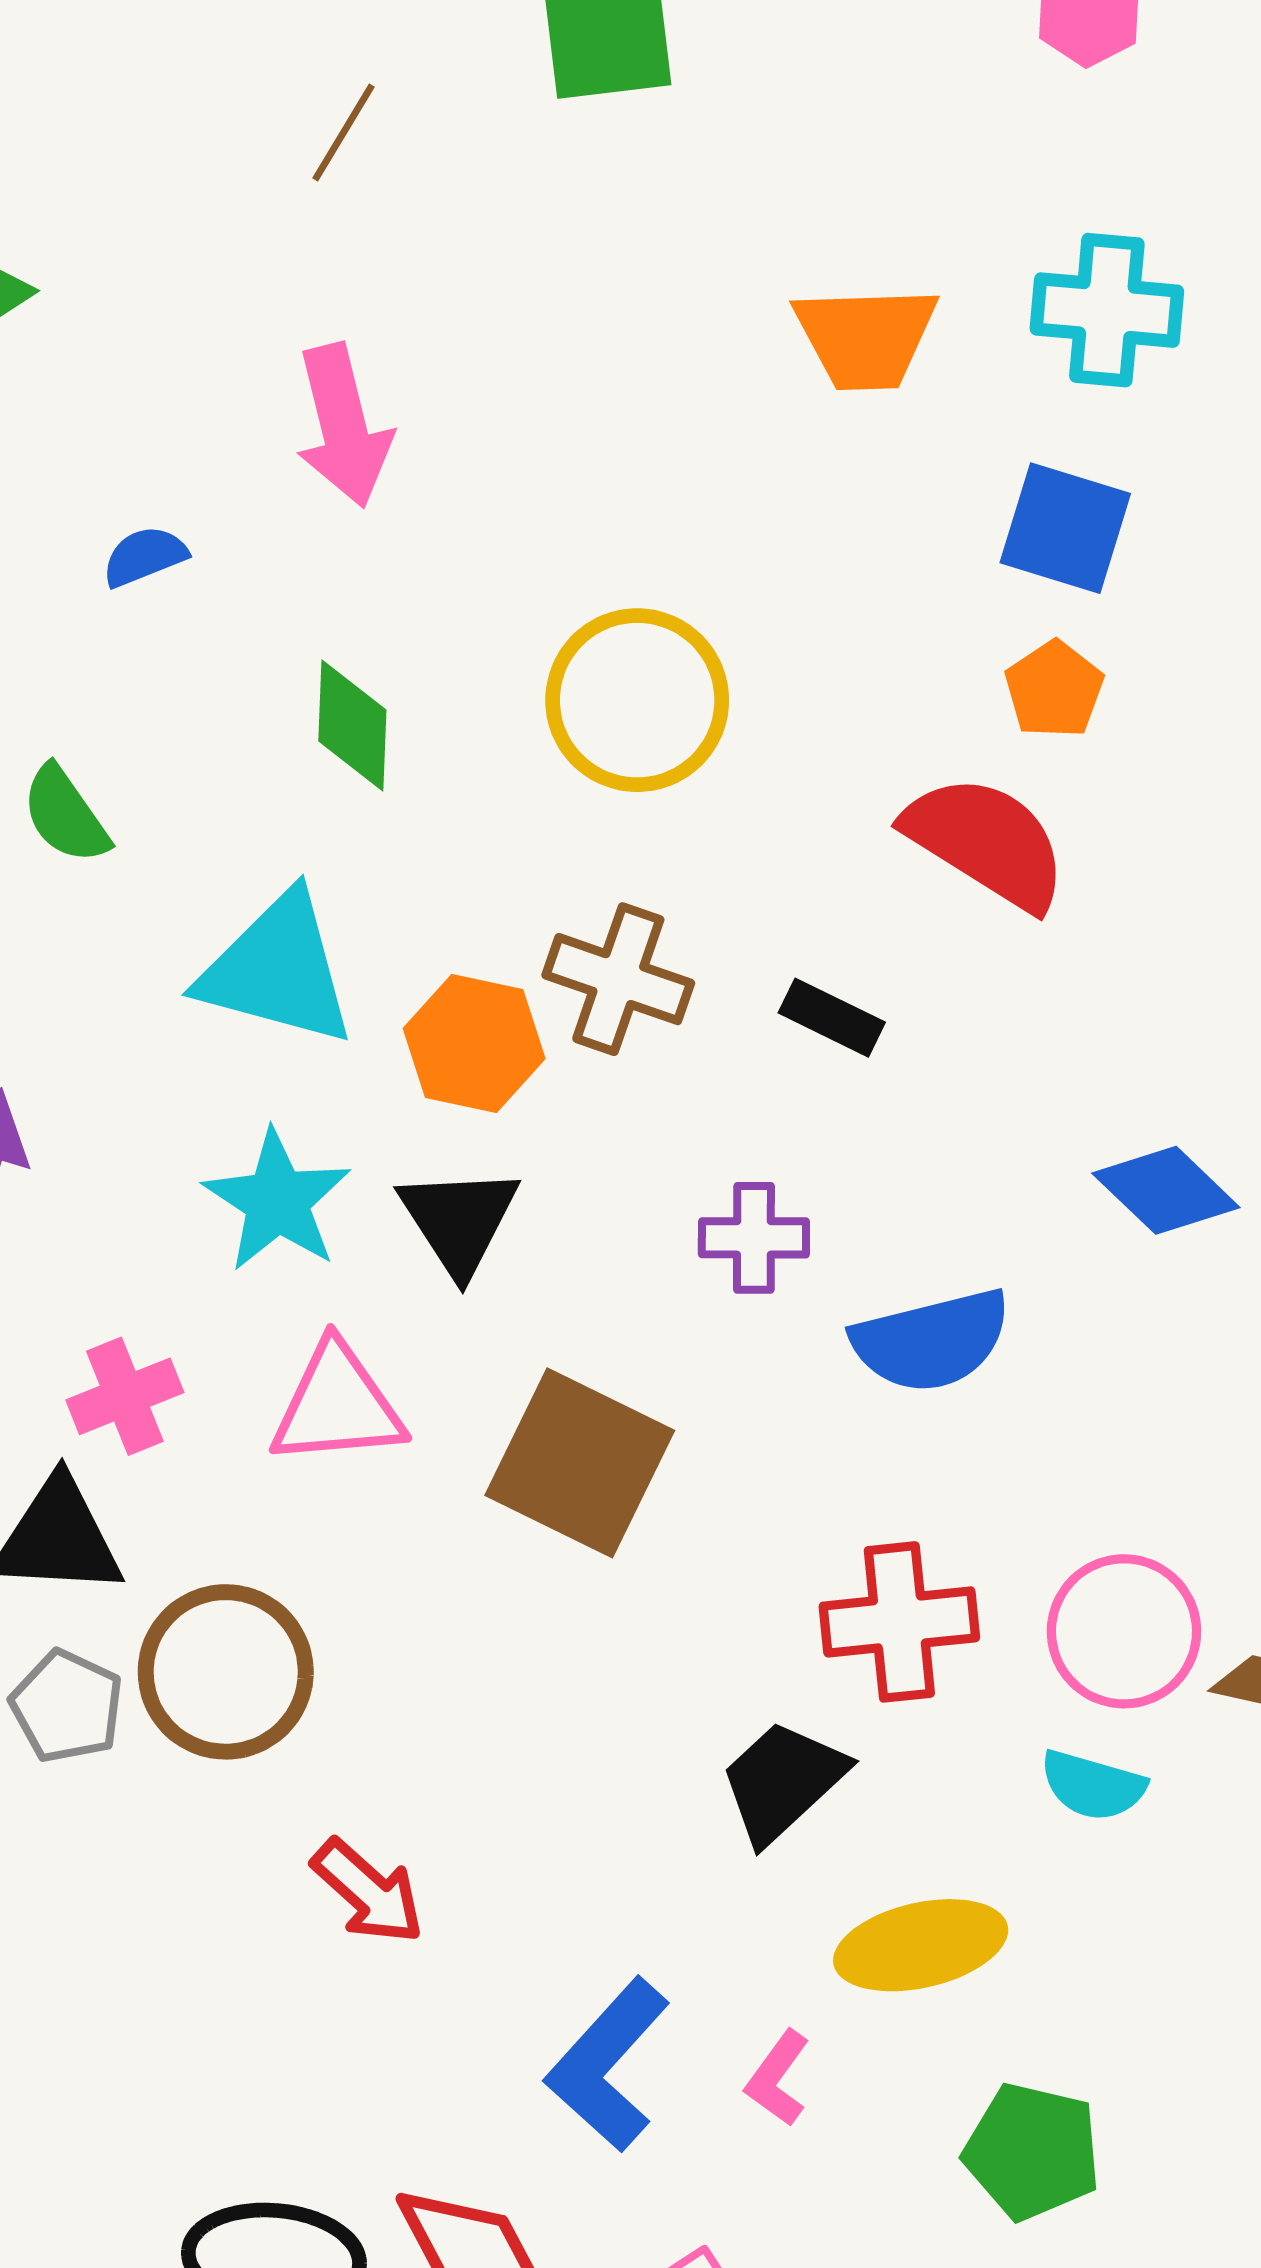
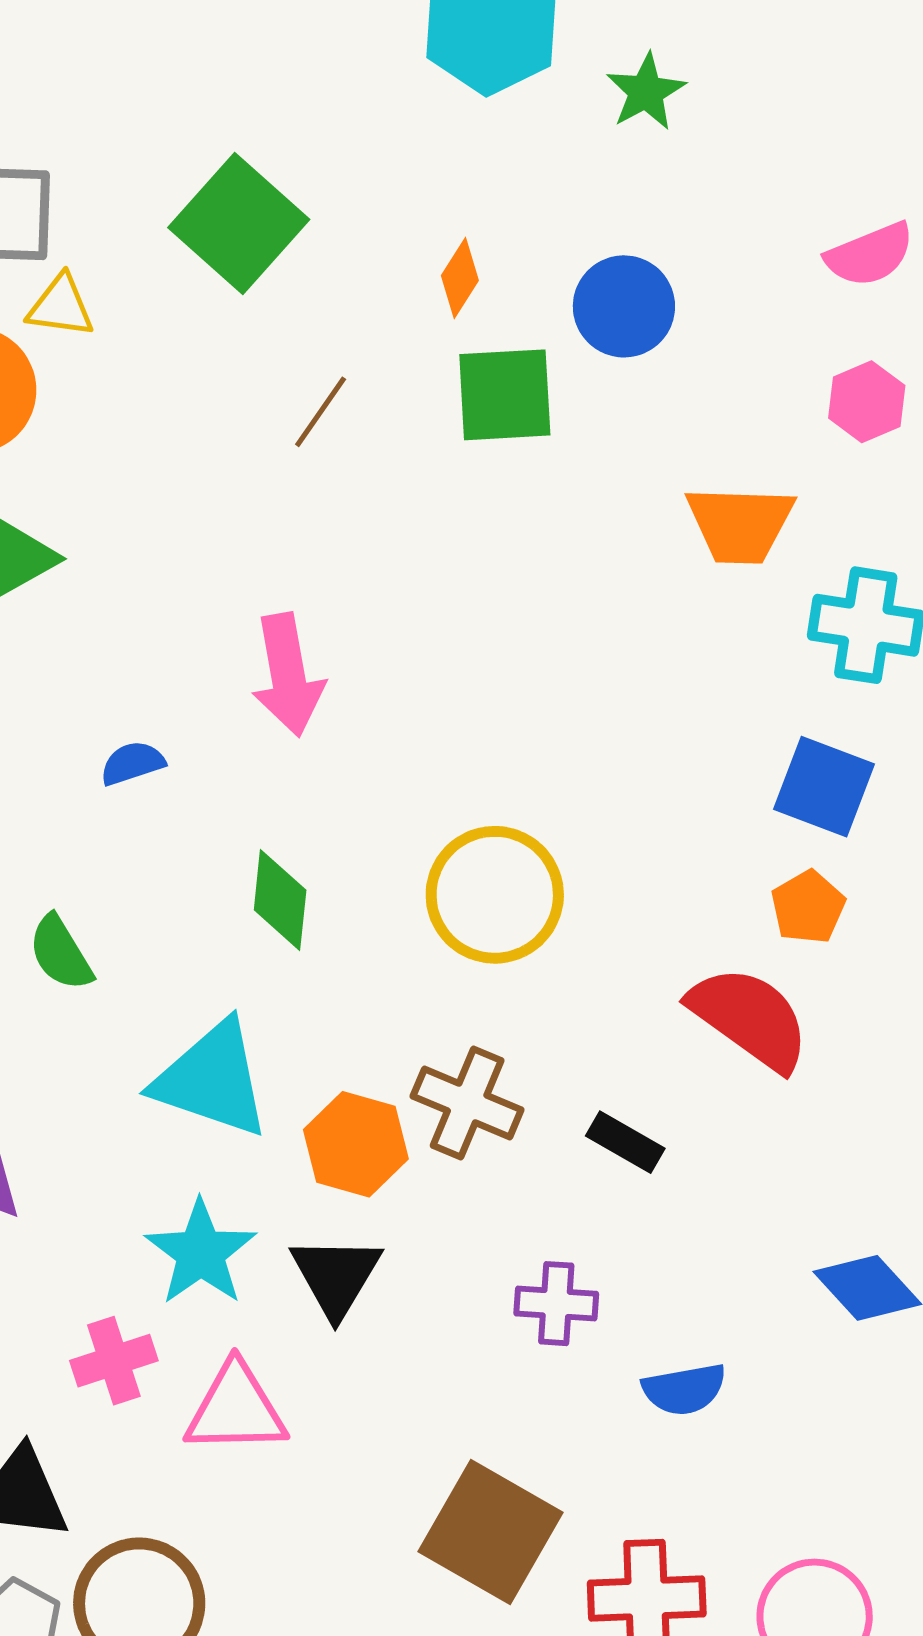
brown line: (343, 132) -> (321, 412), moved
orange trapezoid: (866, 337) -> (740, 524), moved
blue semicircle: (931, 1341) -> (684, 1389), size x0.7
pink cross: (125, 1396) -> (114, 1361), moved
brown square: (580, 1463) -> (491, 1532), moved

